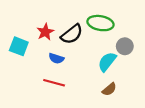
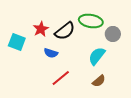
gray circle: (125, 46) -> (113, 34), moved
red line: (54, 83) -> (61, 78), moved, turned -54

